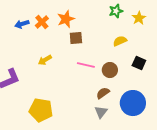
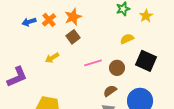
brown square: (76, 38) -> (73, 37), moved, turned -32
black square: (139, 63) -> (146, 61), size x1.5
pink line: (86, 65) -> (93, 63), turned -30

